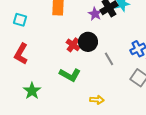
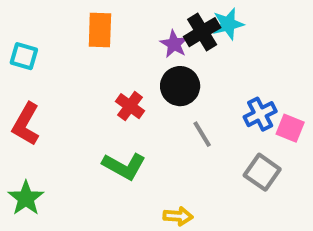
black circle: (88, 42) -> (180, 86), moved
green star: (32, 91) -> (26, 198), moved

